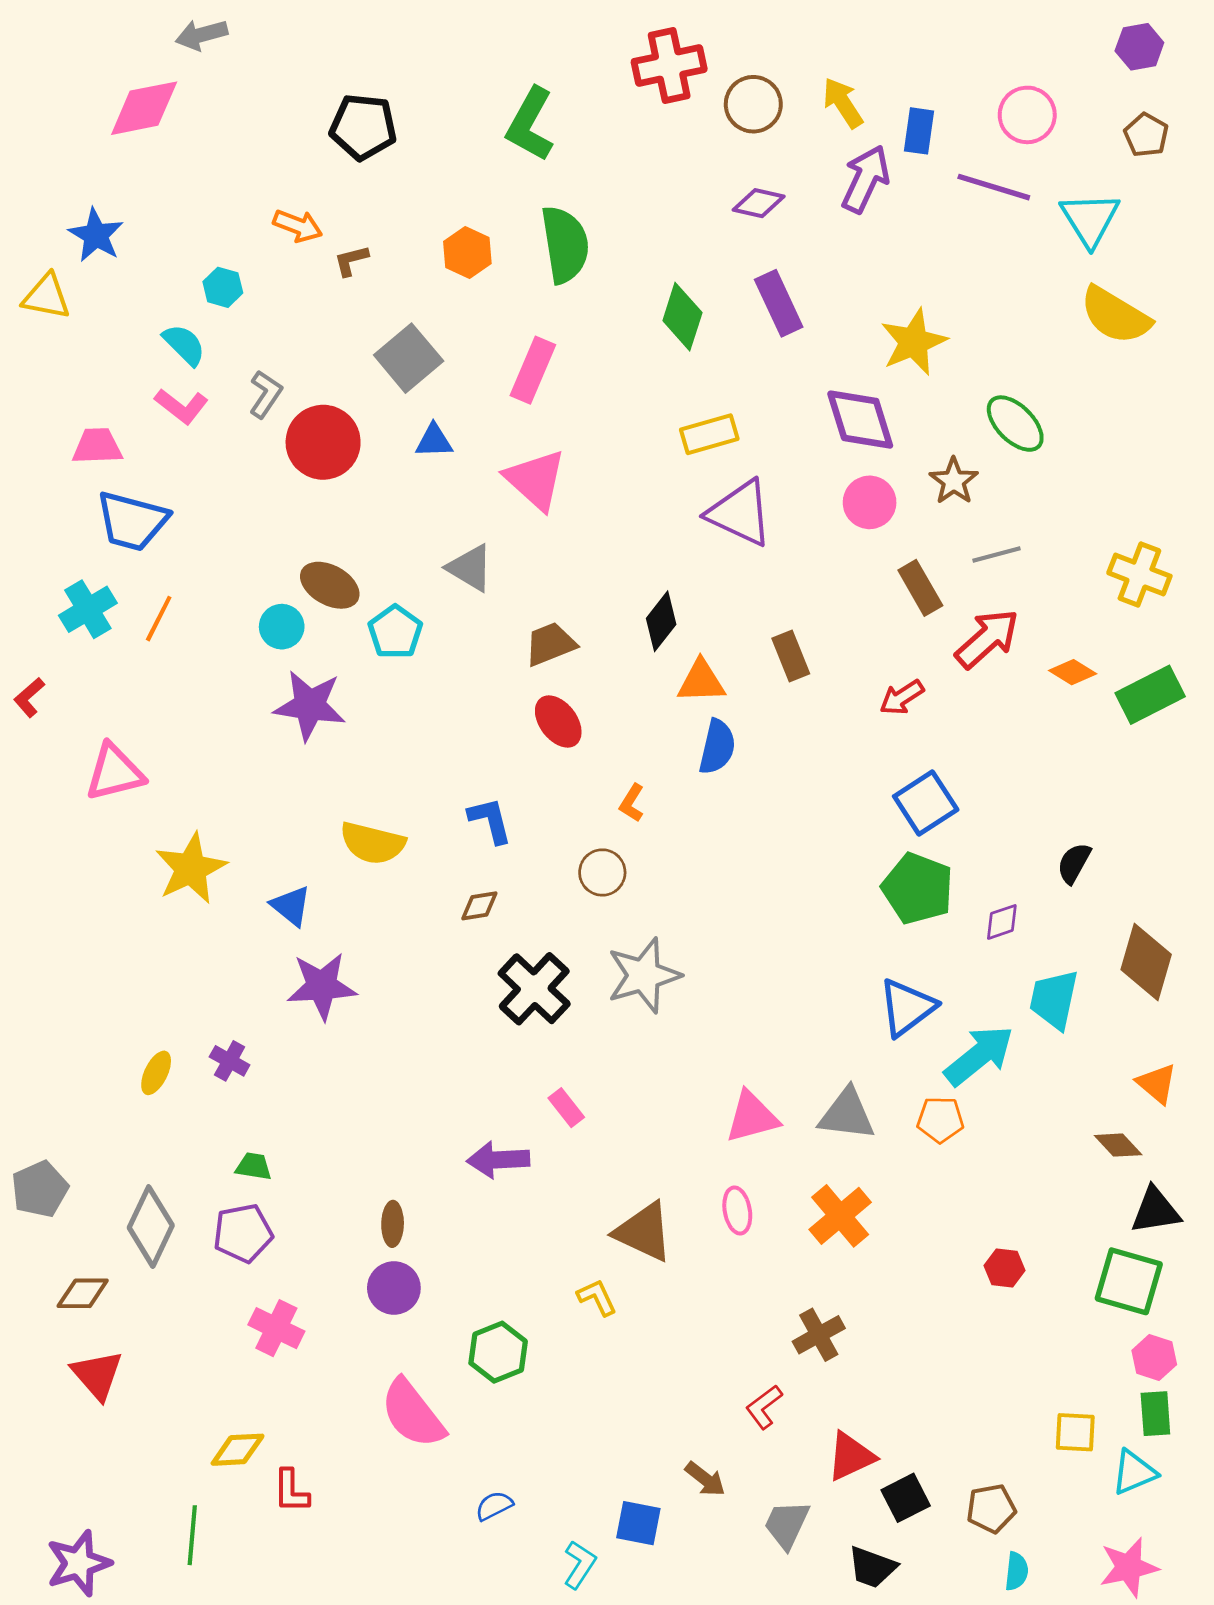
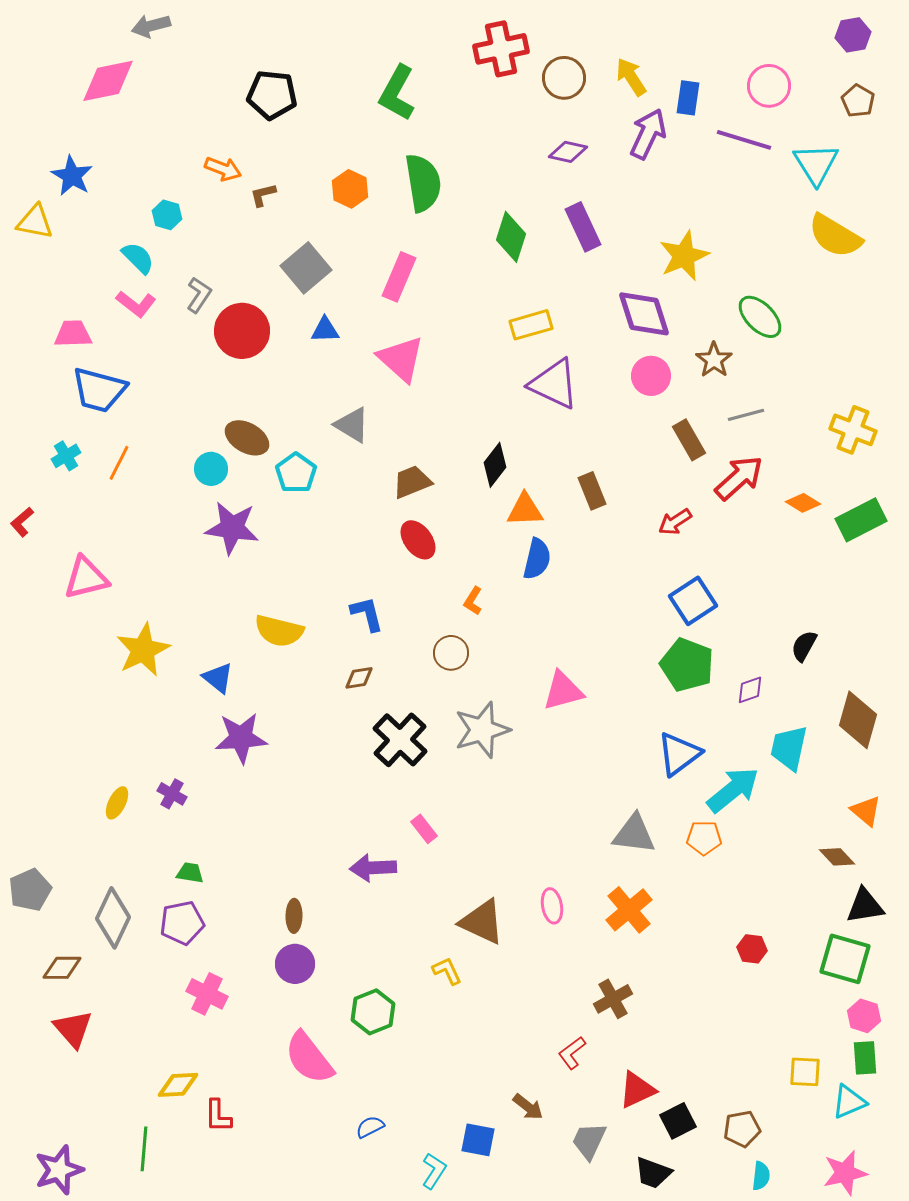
cyan cross: (88, 609) -> (66, 456), size x0.7
pink triangle: (752, 1117) -> (563, 691), moved

